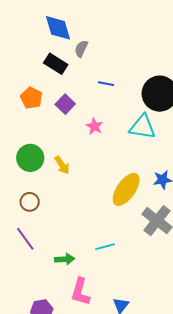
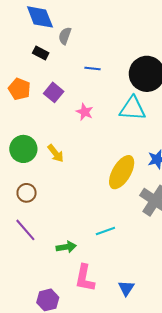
black rectangle: (56, 64) -> (41, 53), size x0.7

